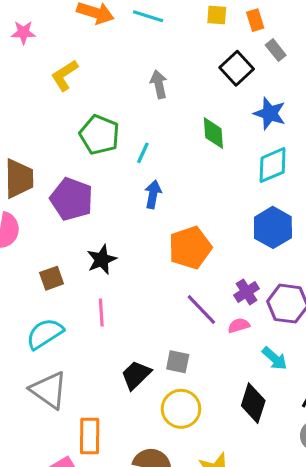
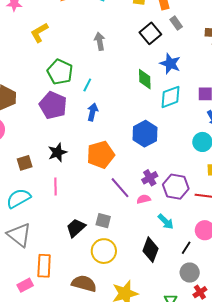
green diamond: (213, 133) -> (145, 79), moved
purple pentagon: (72, 199) -> (53, 105), moved
blue hexagon: (273, 227) -> (145, 134), moved
orange pentagon: (190, 248) -> (101, 155), moved

